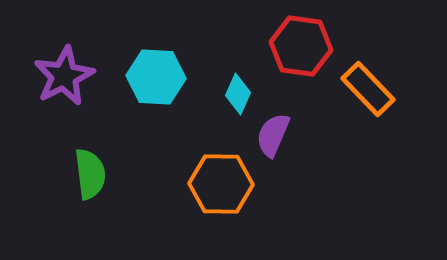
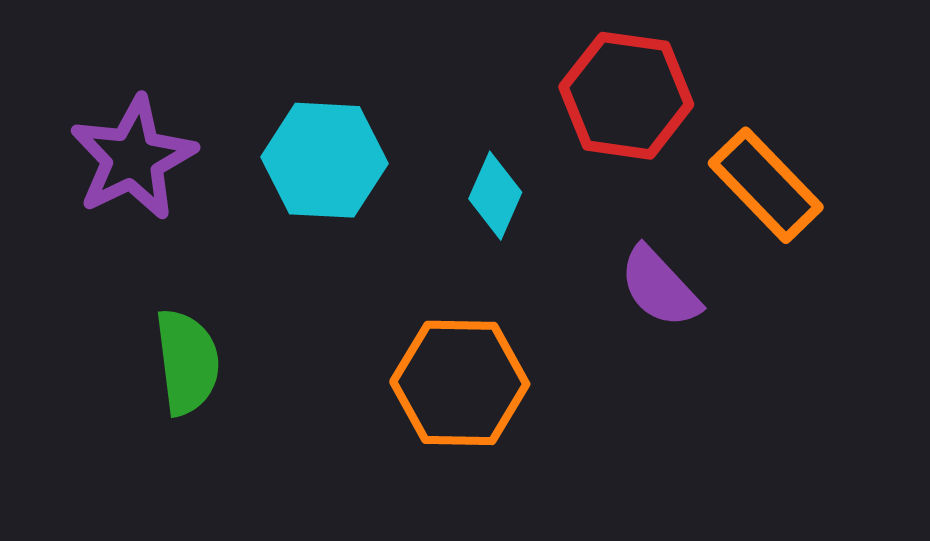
purple semicircle: (273, 135) -> (660, 287), moved, turned -66

